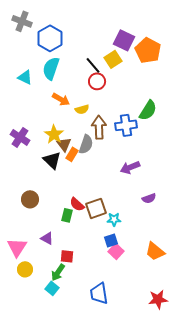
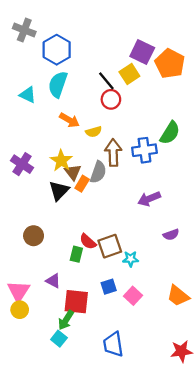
black triangle: (52, 160) -> (59, 191), turned 30
blue square: (111, 240) -> (109, 287), moved
red square: (67, 256) -> (76, 302), size x1.6
yellow circle: (25, 269) -> (20, 310), moved

